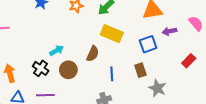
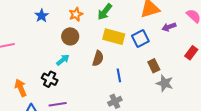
blue square: (148, 44) -> (140, 39), moved
brown circle: (68, 70) -> (70, 36), moved
brown rectangle: (140, 70) -> (154, 66), moved

